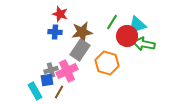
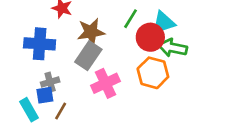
blue cross: (55, 32) -> (40, 44), moved, size x1.6
orange hexagon: (107, 63) -> (153, 73), moved
pink cross: (67, 71) -> (105, 83), moved

